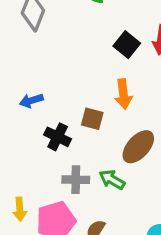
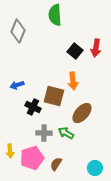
brown square: (92, 119) -> (54, 96), size x1.5

